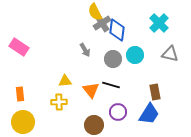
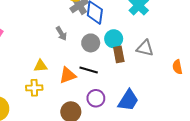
gray triangle: (170, 54) -> (145, 48), moved
orange triangle: (91, 90) -> (68, 75), turned 48
brown rectangle: (155, 92) -> (119, 54), moved

